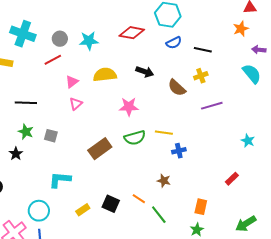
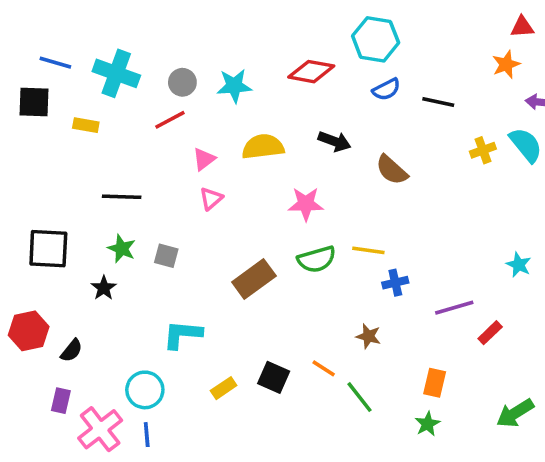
yellow cross: (201, 76) -> (483, 150), moved
purple line: (212, 106) -> (454, 308), moved

